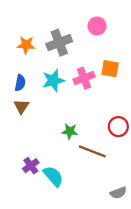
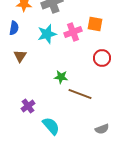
blue semicircle: (20, 83) -> (14, 28), moved
red circle: (118, 127) -> (102, 58), moved
cyan semicircle: (53, 176) -> (51, 126), moved

